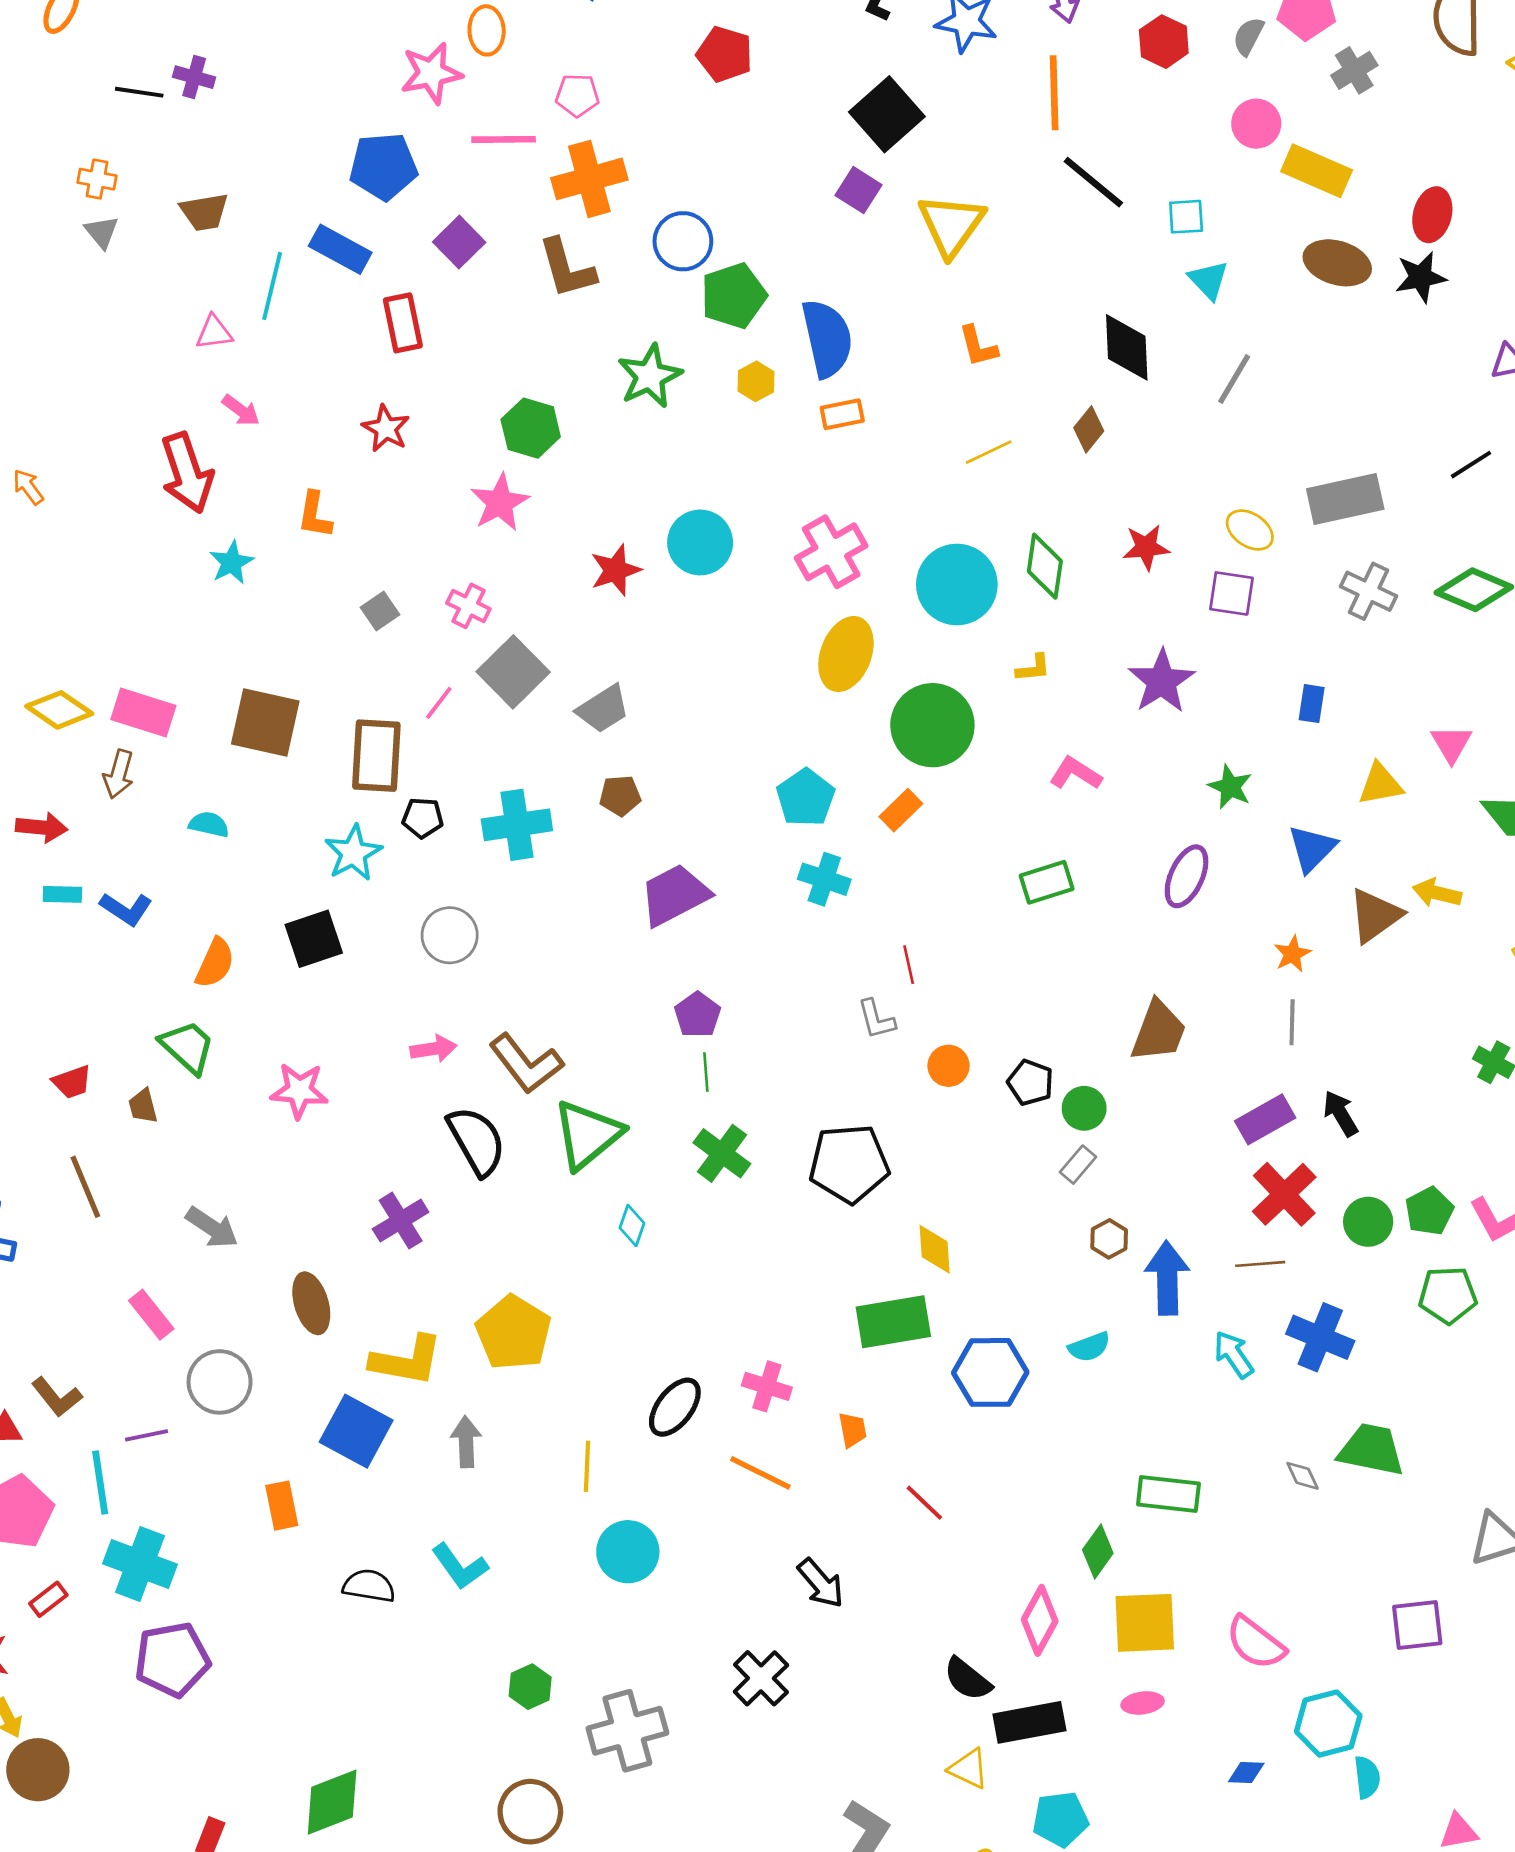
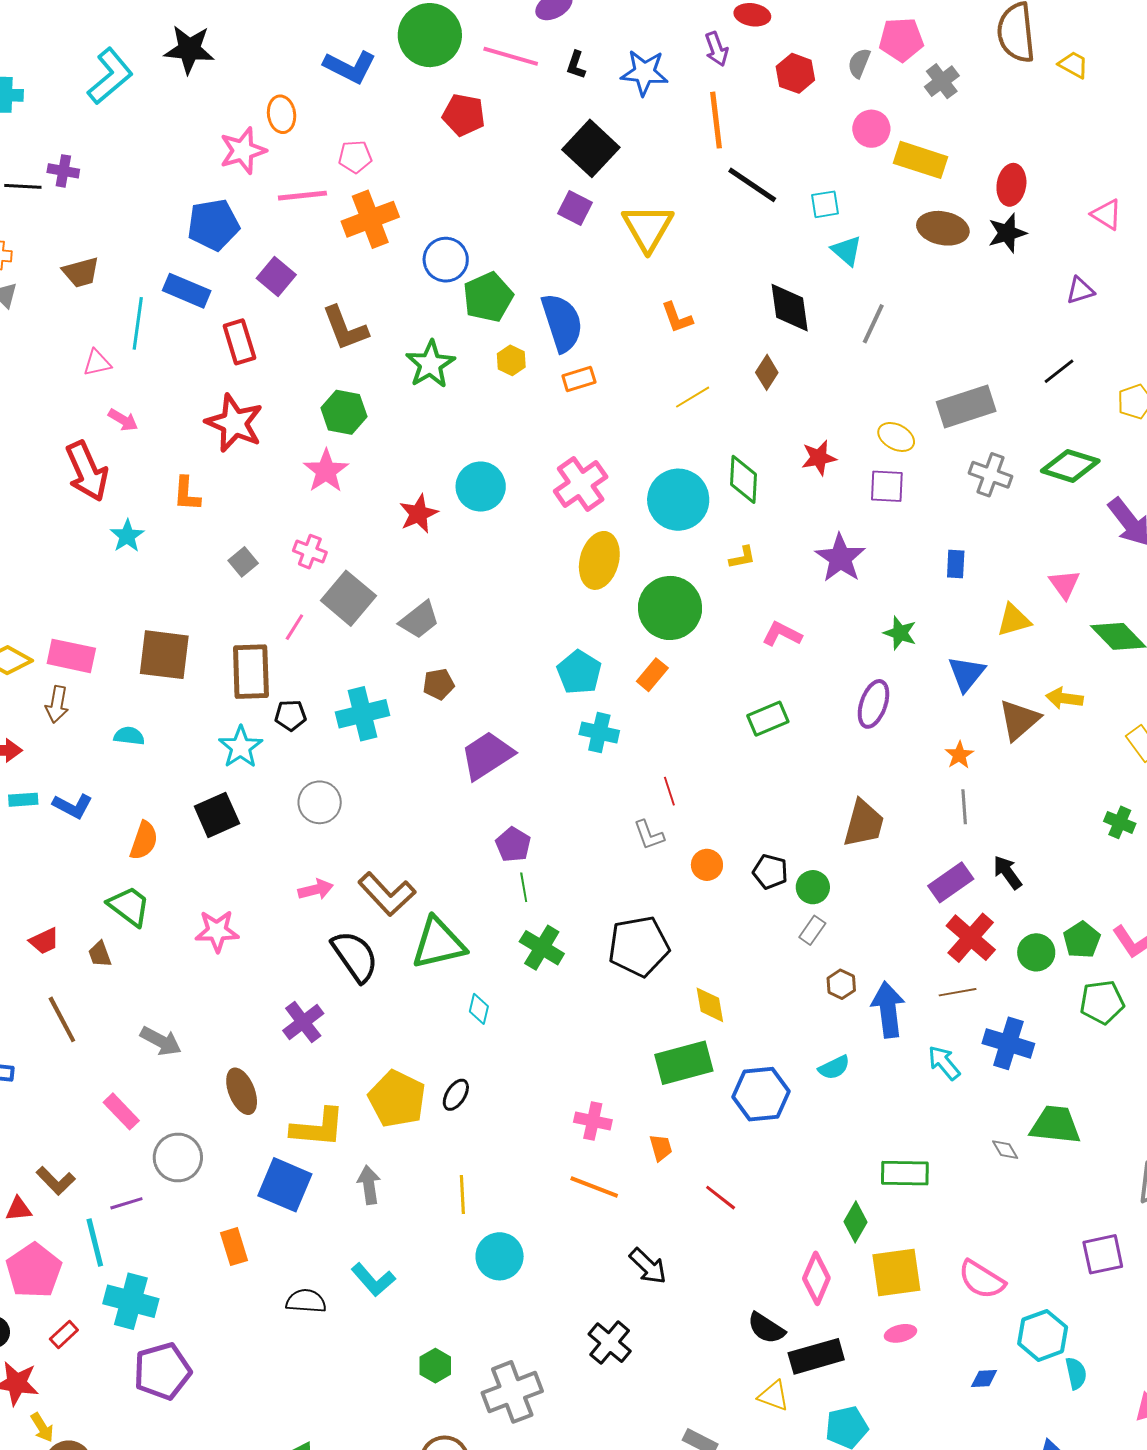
brown L-shape: (567, 268) -> (345, 328), moved
red star: (386, 428) -> (234, 423), size x1.6
green triangle: (588, 1135) -> (439, 943), turned 32
black ellipse: (675, 1407) -> (456, 1095), moved, size x0.7

